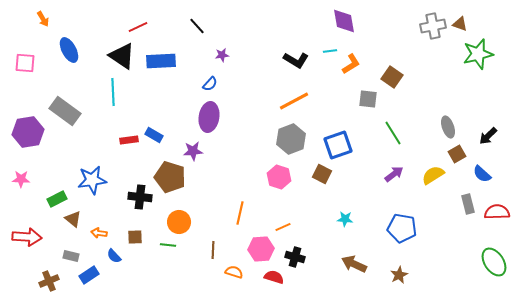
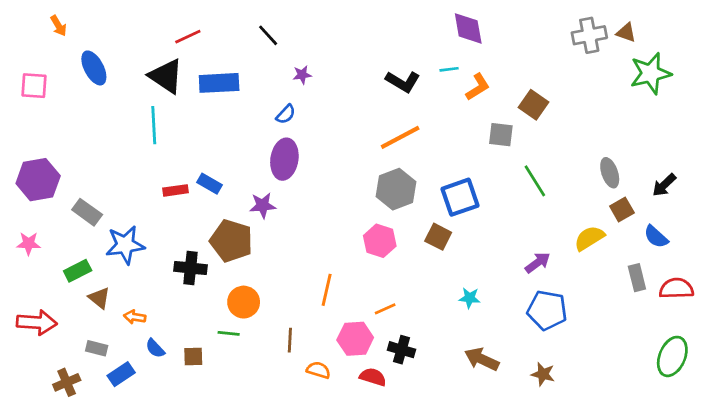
gray rectangle: (65, 111) -> (87, 212), moved, size x0.7
purple arrow: (394, 174) -> (538, 263), moved
brown square: (135, 237) -> (193, 356), moved
green ellipse: (494, 262) -> (672, 356), turned 56
brown star: (399, 275) -> (543, 374), turned -30

